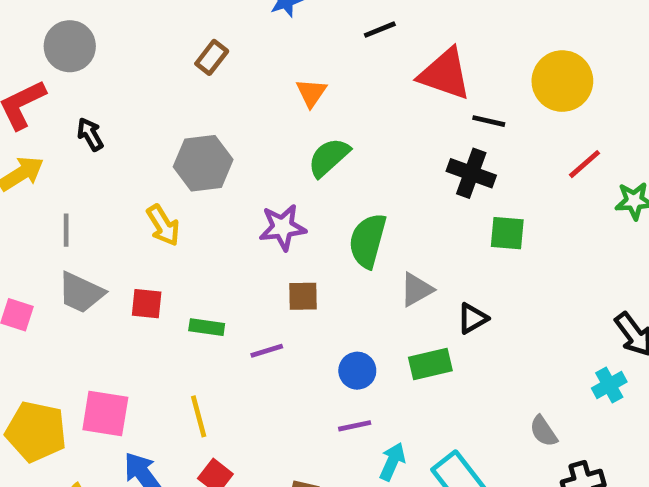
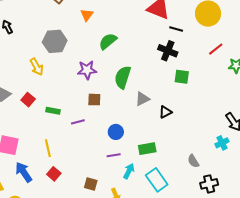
orange triangle: (311, 93) -> (87, 15), moved
red square: (147, 304) -> (28, 100), turned 32
green rectangle: (430, 364) -> (147, 149), moved

